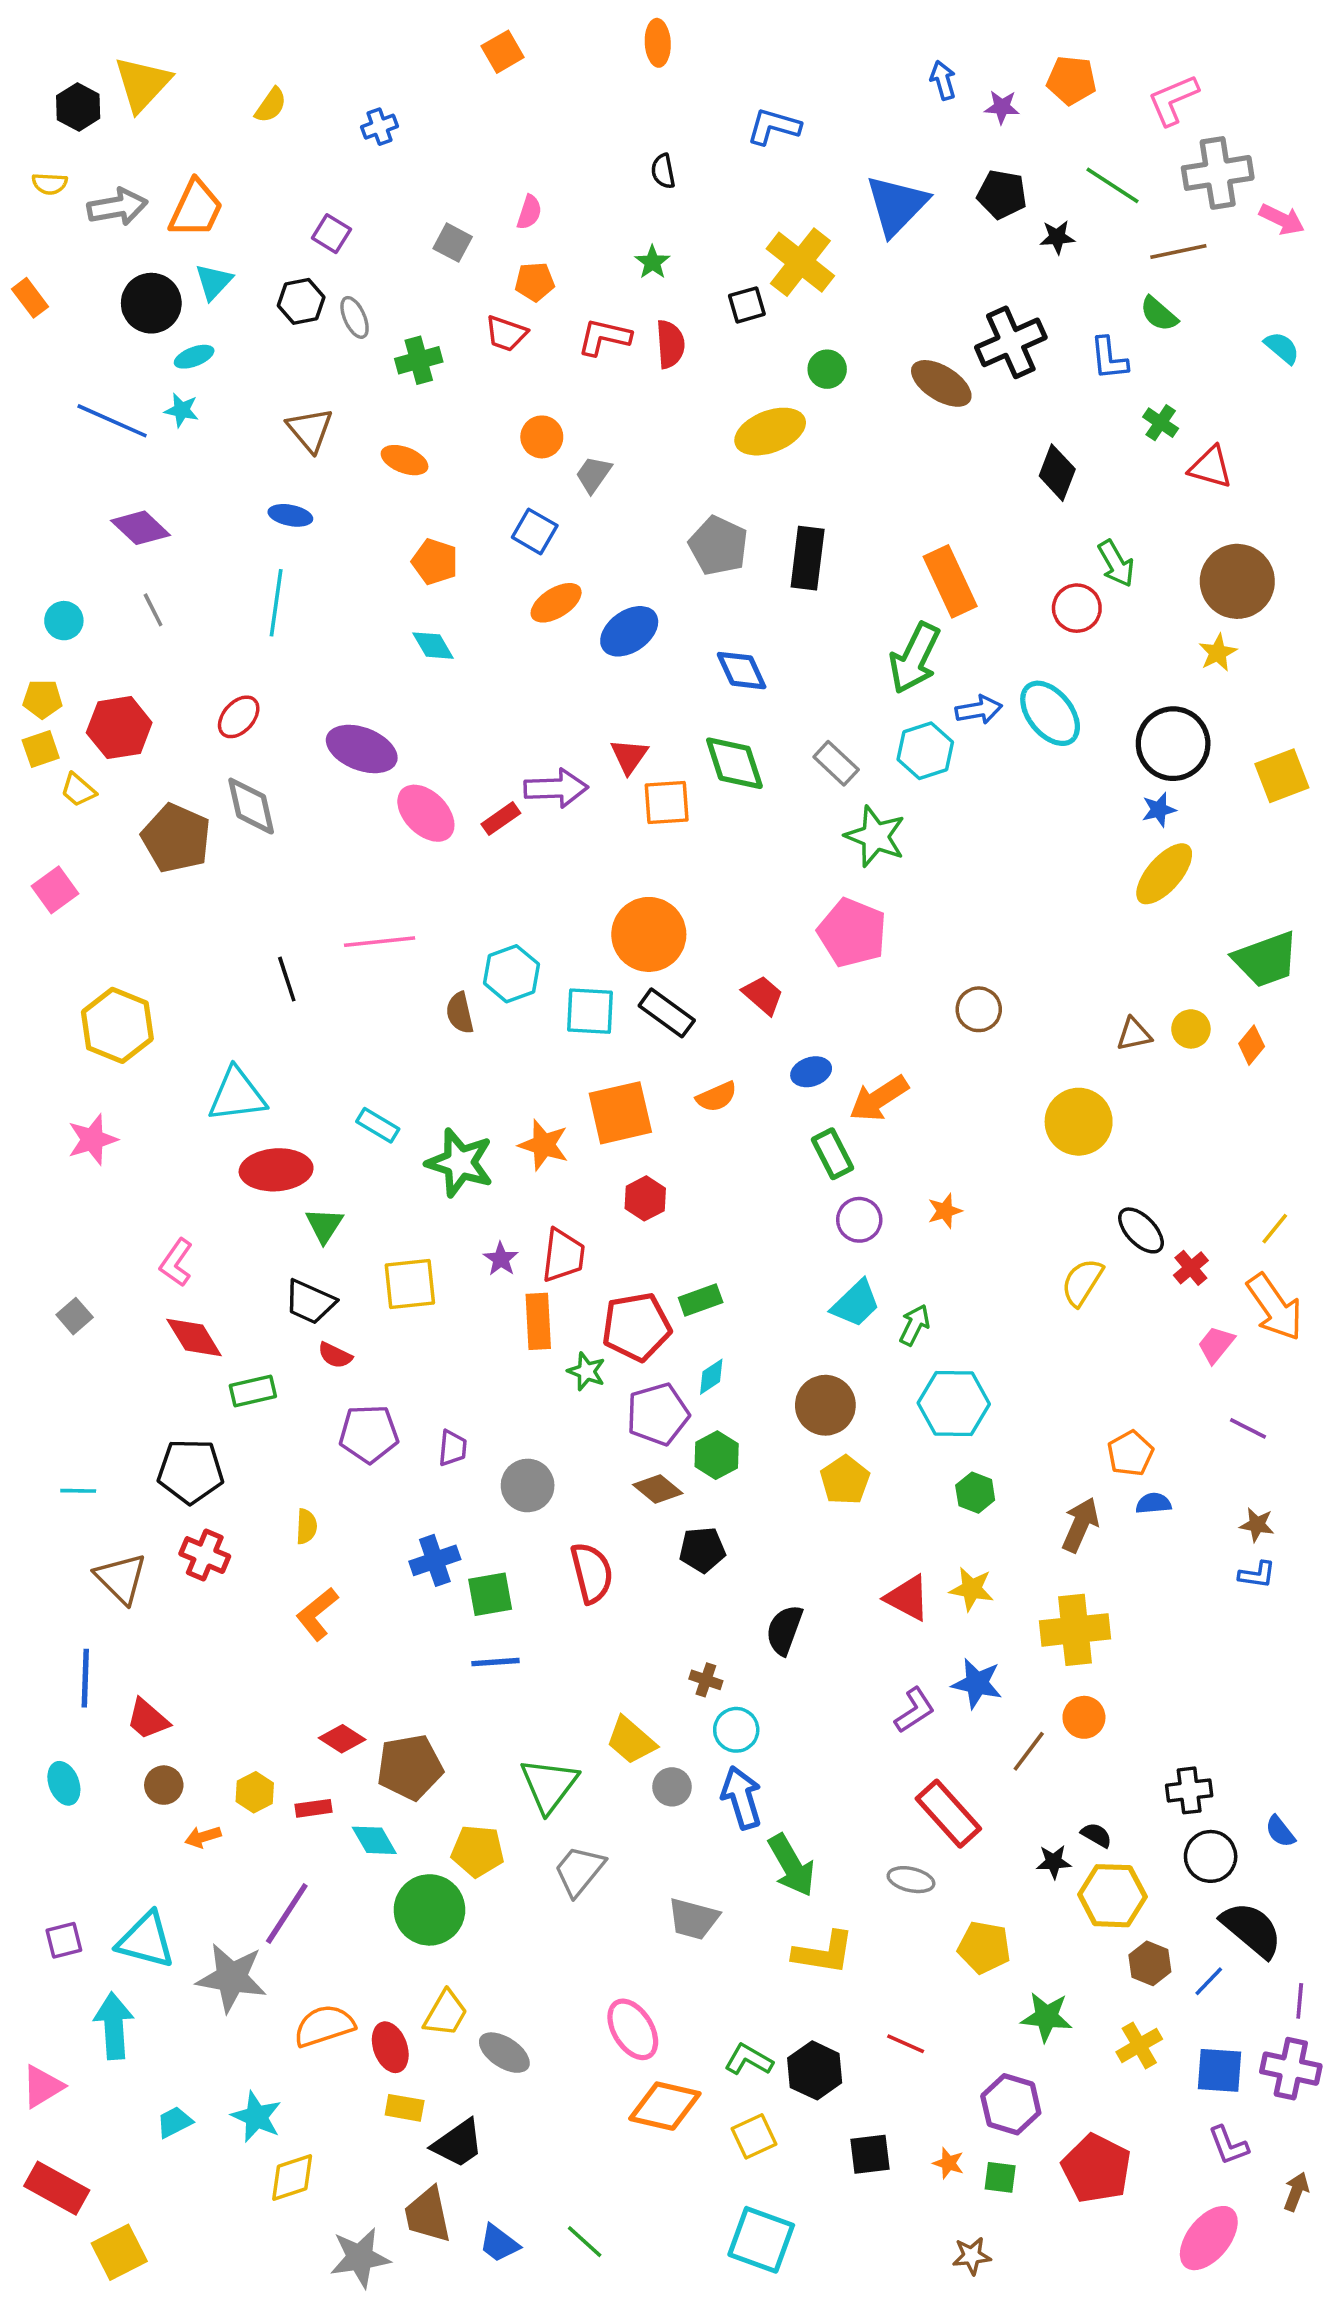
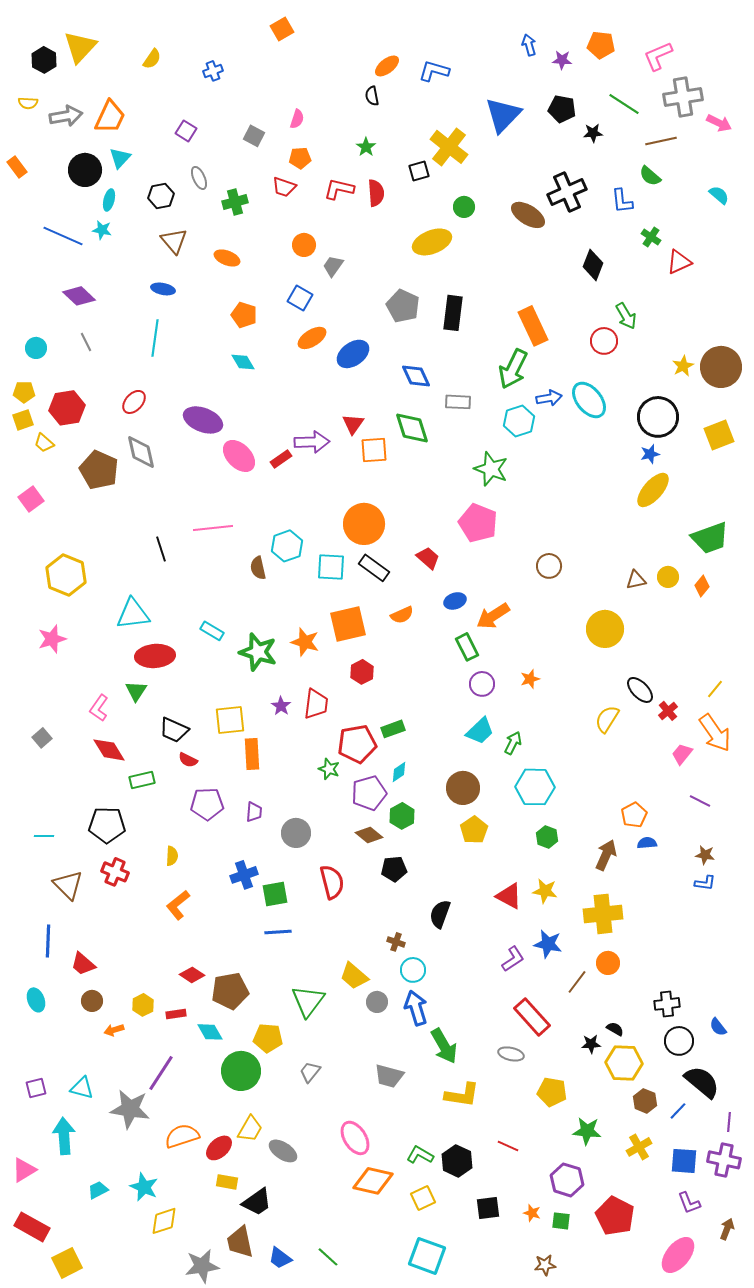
orange ellipse: (658, 43) -> (387, 66), moved, turned 55
black hexagon: (301, 301) -> (161, 196), moved
cyan ellipse: (194, 357) -> (109, 200), turned -55
red triangle: (1211, 467) -> (679, 262), turned -40
brown circle: (1237, 581) -> (721, 367), moved
gray rectangle: (836, 763) -> (458, 402), moved, turned -40
green triangle: (324, 1225) -> (136, 691), moved
orange rectangle: (538, 1321) -> (252, 754), moved
gray trapezoid: (579, 1871) -> (310, 1072), moved, size x0.7
cyan triangle: (146, 1940) -> (82, 1088), size x0.7
red ellipse: (390, 2047) -> (219, 1148), turned 68

